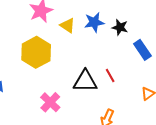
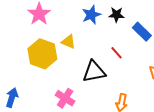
yellow triangle: (68, 25) -> (68, 42), moved
red line: (110, 76) -> (117, 53), moved

